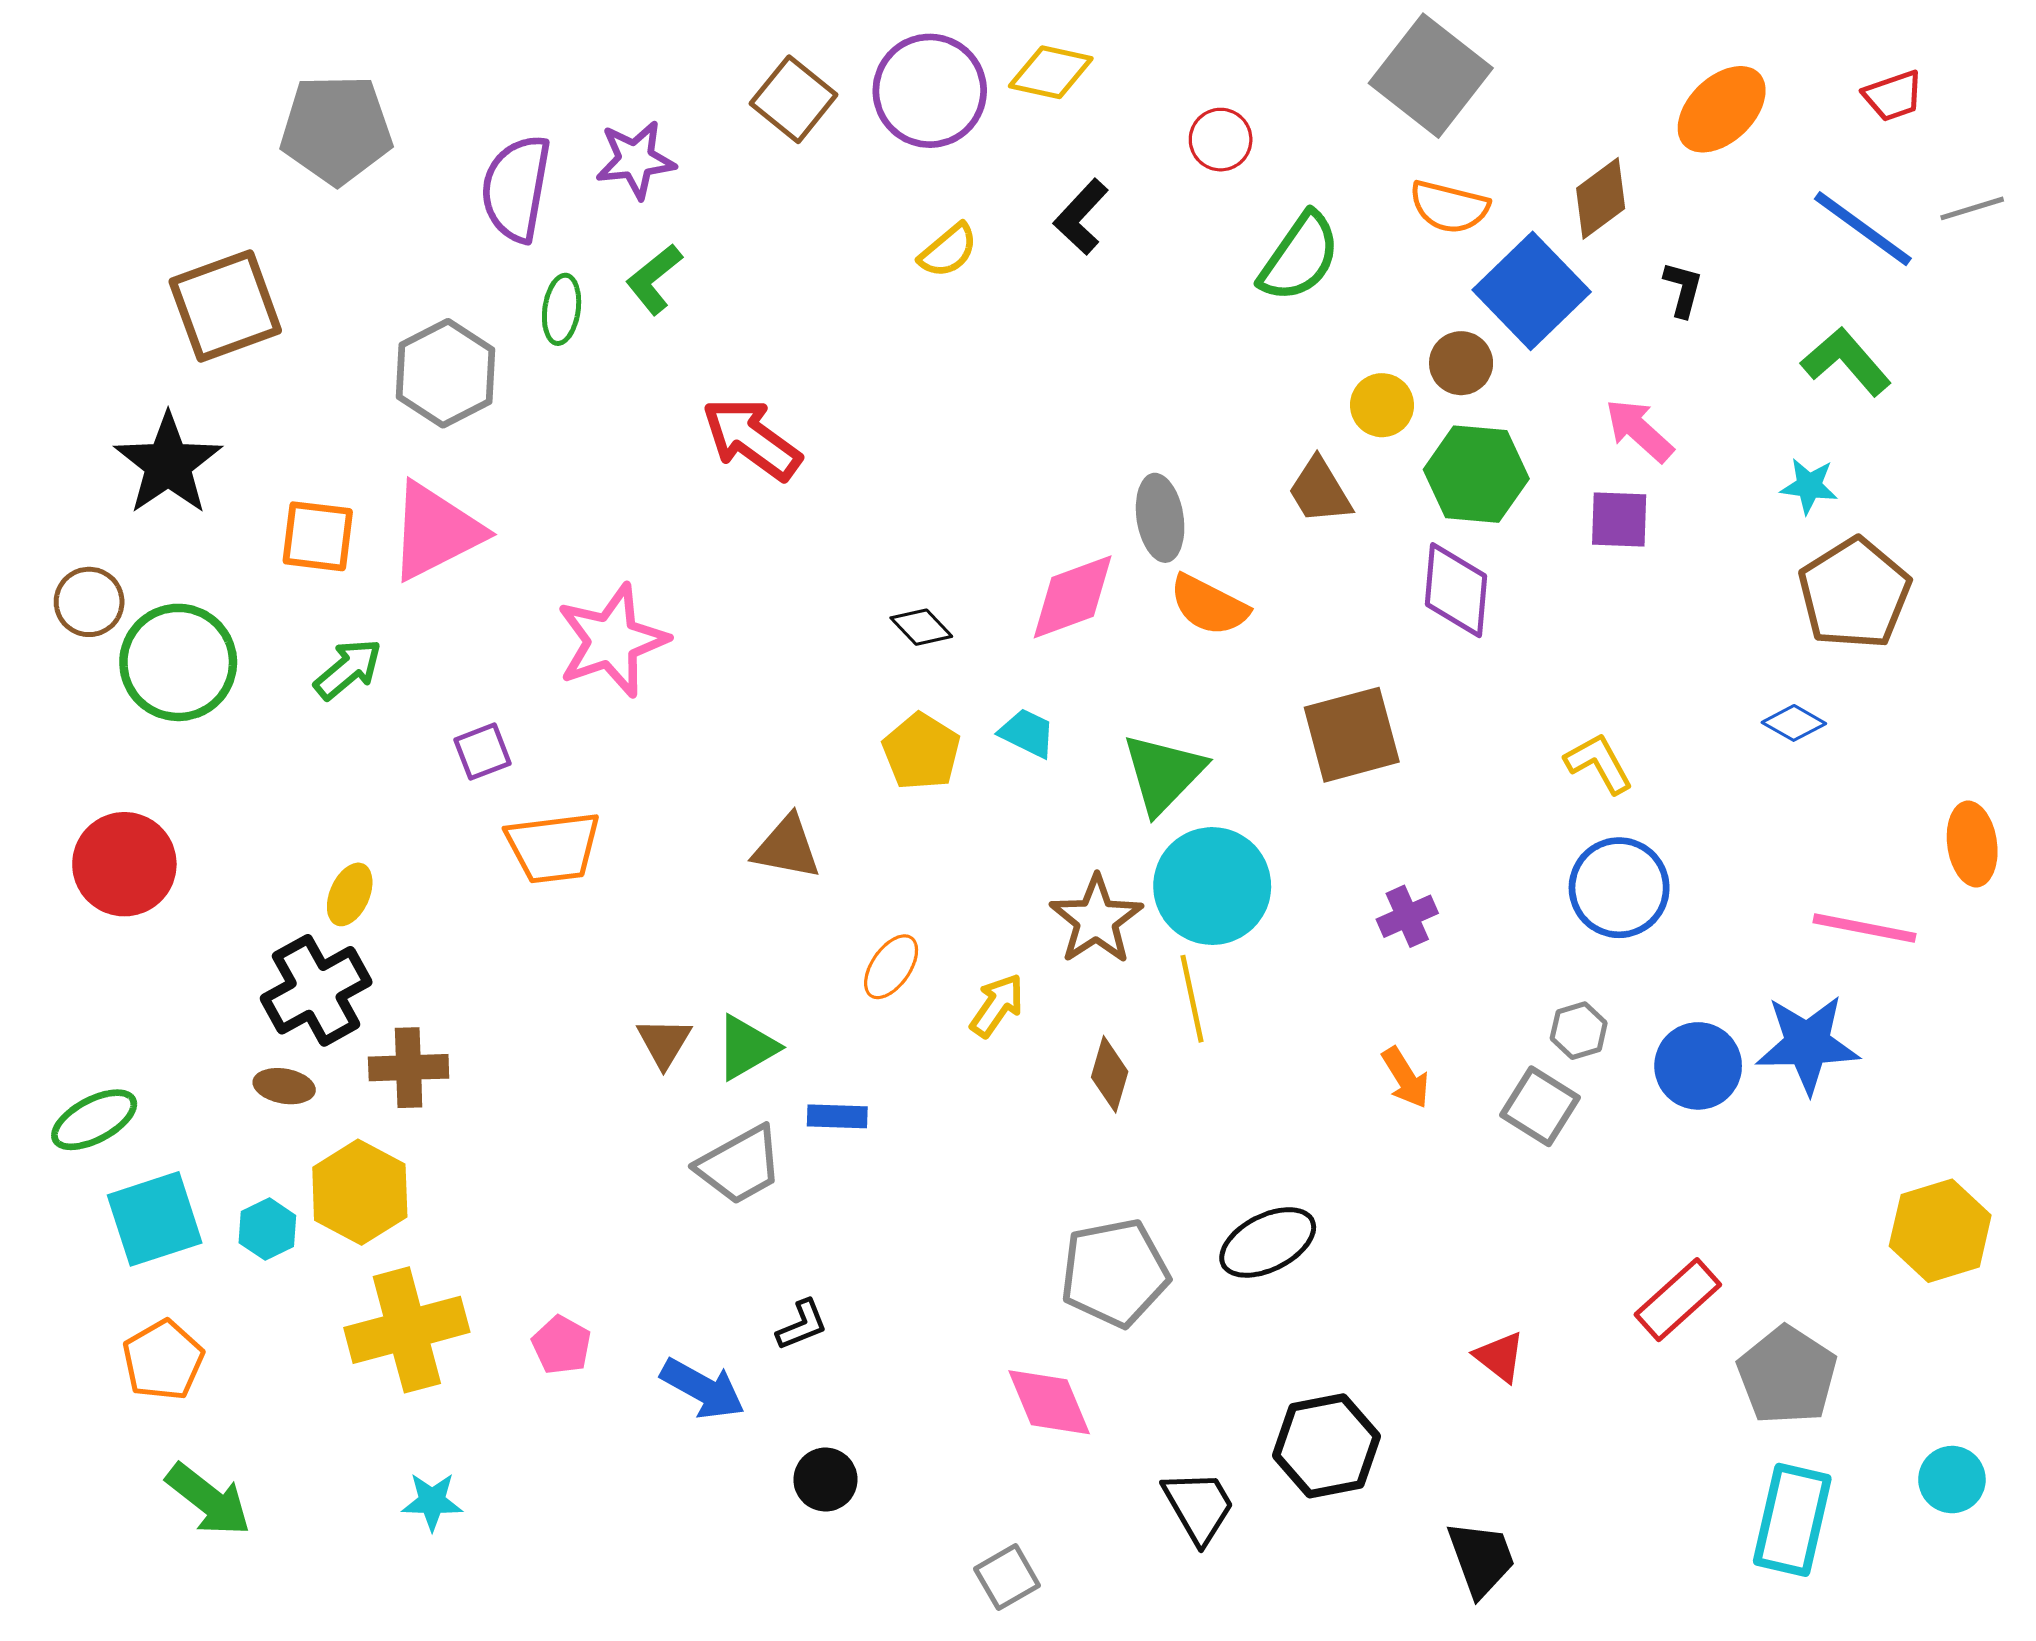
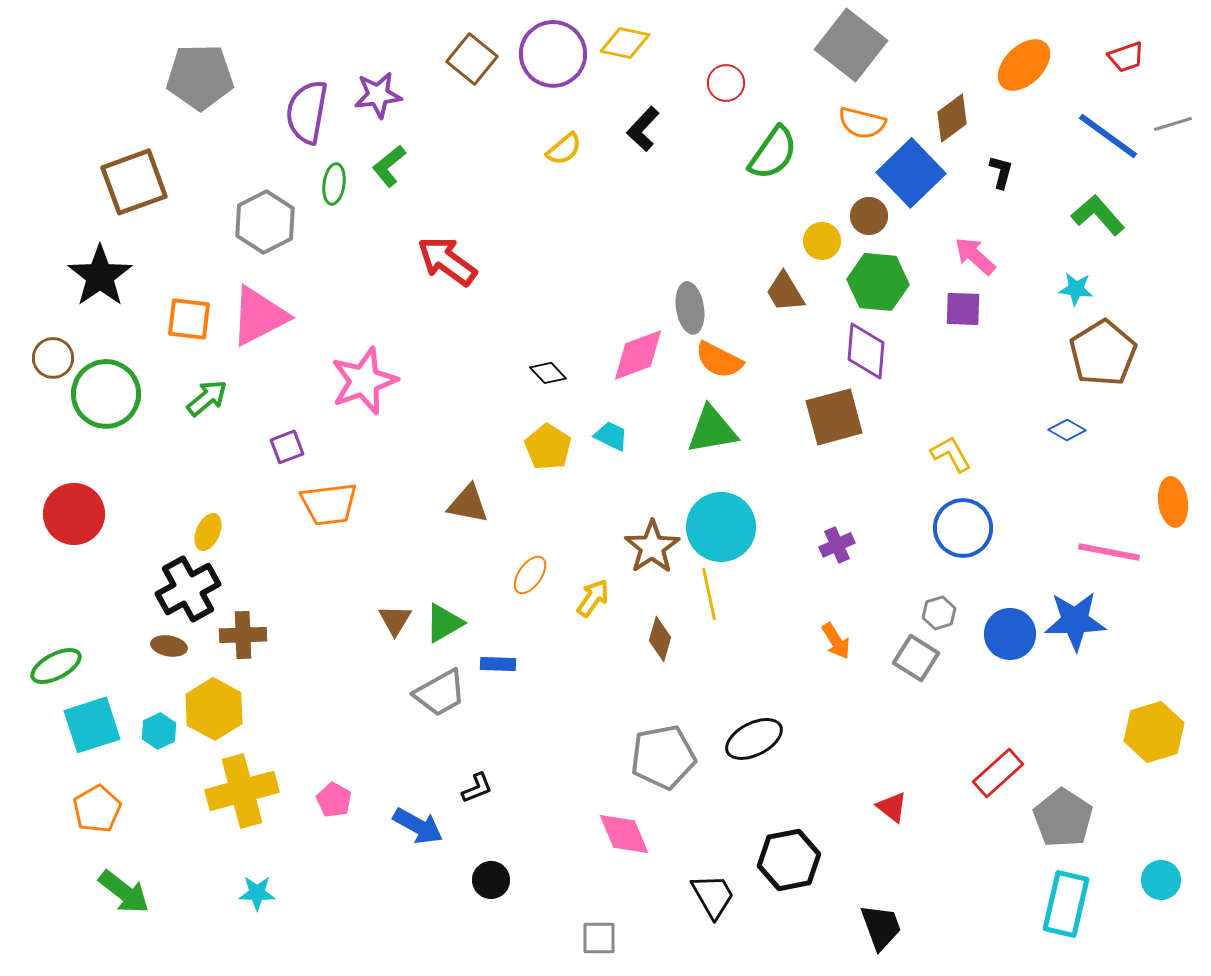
brown square: (1352, 735) -> (834, 417), moved
green triangle: (1163, 773) -> (712, 430), moved, turned 36
gray square: (1007, 1577) -> (599, 938), turned 30

